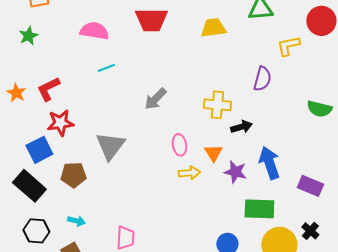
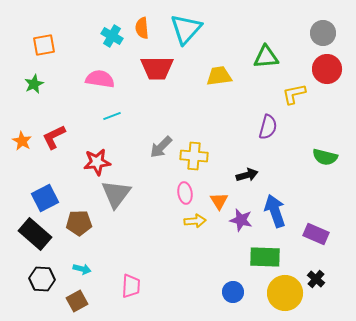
yellow cross: (217, 105) -> (194, 156), moved
red star: (60, 123) -> (97, 162), moved

